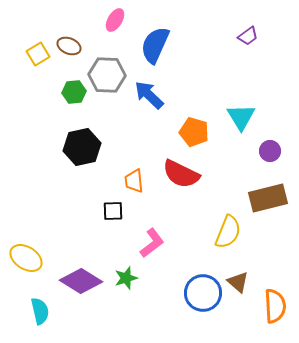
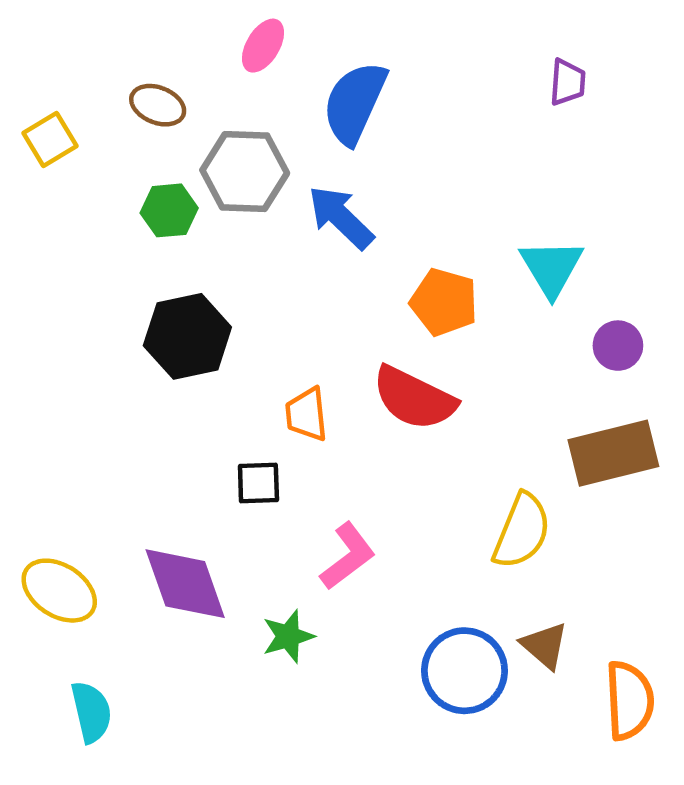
purple trapezoid: (248, 36) -> (568, 82), turned -50
yellow square: (38, 54) -> (50, 139), moved
purple diamond: (81, 281) -> (185, 584), moved, turned 39

